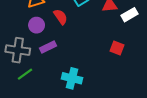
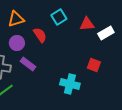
purple rectangle: (48, 47) -> (28, 64), turned 63
cyan cross: (72, 78) -> (70, 84), moved

